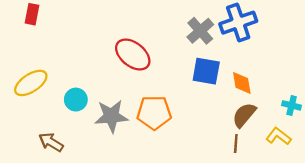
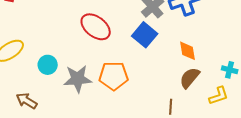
blue square: (206, 71) -> (145, 35), moved, turned 30
yellow L-shape: (278, 136) -> (219, 96), turned 125
brown line: (236, 143) -> (171, 107), moved

